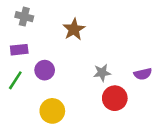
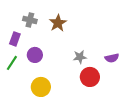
gray cross: (24, 17) -> (30, 20), moved
purple rectangle: (19, 50) -> (15, 39), turned -64

